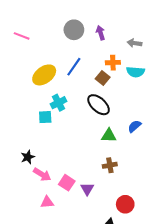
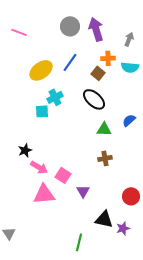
purple arrow: (101, 33) -> (96, 29), size x1.6
gray arrow: (134, 43) -> (129, 39), turned 104
purple triangle: (87, 189) -> (83, 191), moved
pink triangle: (47, 202) -> (44, 194), size x1.6
red circle: (125, 204) -> (131, 196), moved

